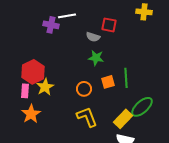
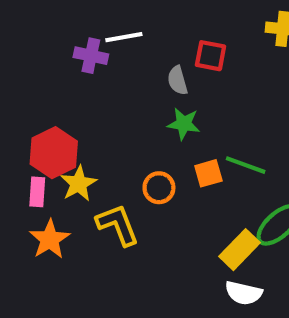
gray semicircle: (93, 37) -> (178, 80), turned 56
green line: (126, 78) -> (246, 165), turned -66
yellow L-shape: (87, 117) -> (118, 225), moved

